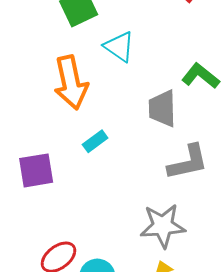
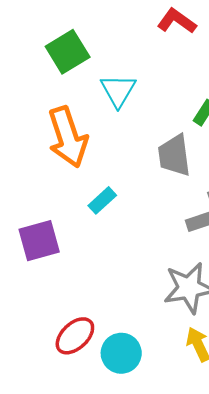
cyan triangle: (119, 47) -> (118, 91), turned 32

